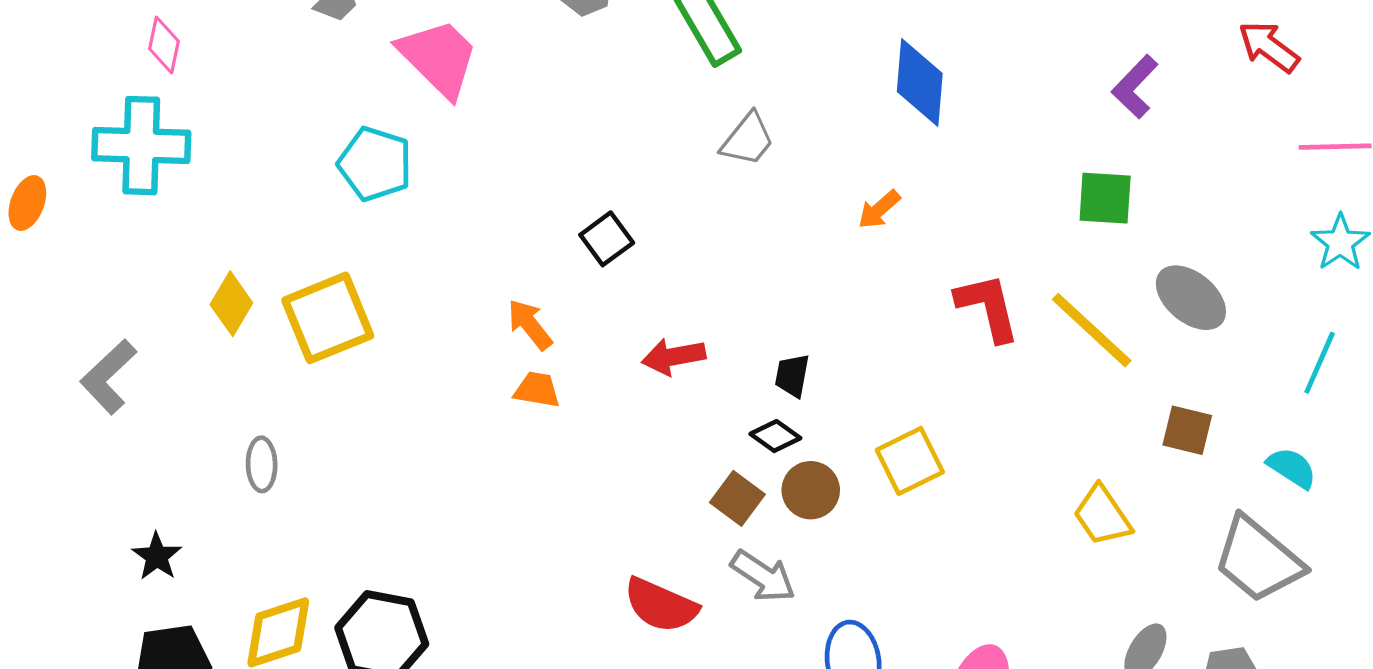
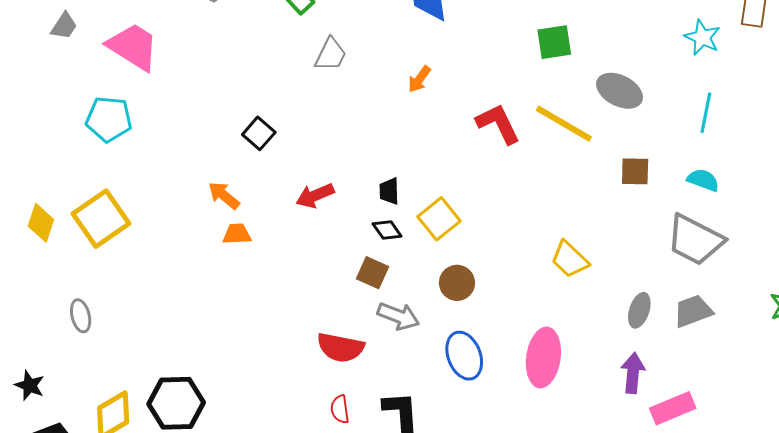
black diamond: (775, 436) -> (387, 230), turned 32
yellow square: (910, 461) -> (439, 219), moved
brown circle: (811, 490) -> (457, 283), moved
yellow trapezoid: (1102, 516) -> (570, 259), moved

